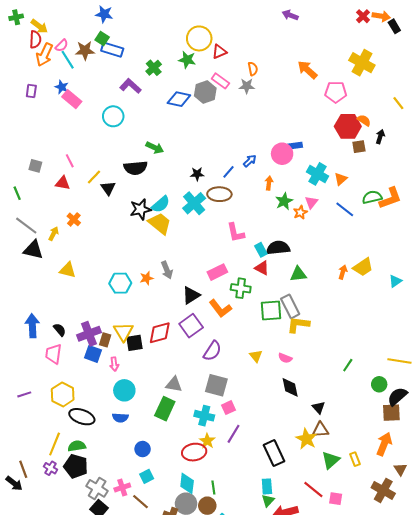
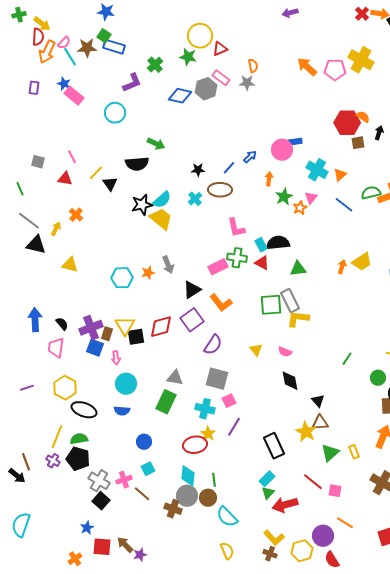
purple arrow: (290, 15) -> (290, 13), turned -35
purple L-shape: (130, 86) -> (132, 83), turned 115
pink pentagon: (336, 92) -> (335, 70), moved
cyan cross: (194, 203) -> (195, 199), size x0.6
green cross: (241, 288) -> (237, 258), moved
cyan rectangle: (267, 486) -> (267, 479), turned 49

